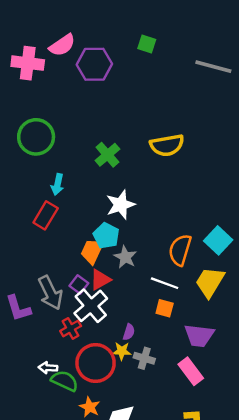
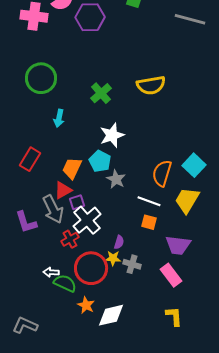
red rectangle: (46, 215) -> (30, 159), moved
orange trapezoid: (92, 251) -> (72, 168), moved
red triangle: (100, 280) -> (63, 190), moved
purple square: (79, 284) -> (77, 202), turned 35

